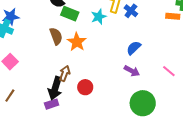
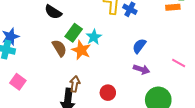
green rectangle: (70, 14) -> (74, 33), moved, turned -66
cyan star: (99, 17) -> (94, 37), moved
red circle: (85, 87) -> (108, 93), moved

